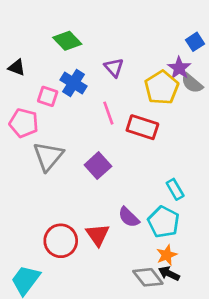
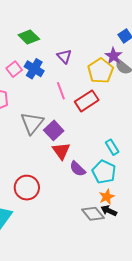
pink square: (48, 96) -> (14, 69), moved, turned 35
red rectangle: (142, 127) -> (87, 101), turned -50
gray triangle: (48, 156) -> (32, 123), moved
red triangle: (98, 235) -> (61, 151), moved

